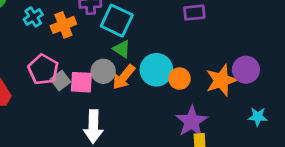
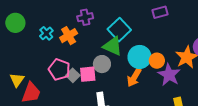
cyan square: (117, 21) -> (119, 30), moved, turned 30
green triangle: (122, 49) -> (113, 46), size x1.5
orange arrow: (124, 77) -> (134, 77), moved
purple star: (192, 121) -> (169, 75), moved

